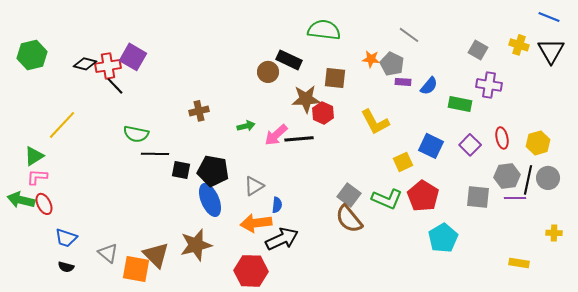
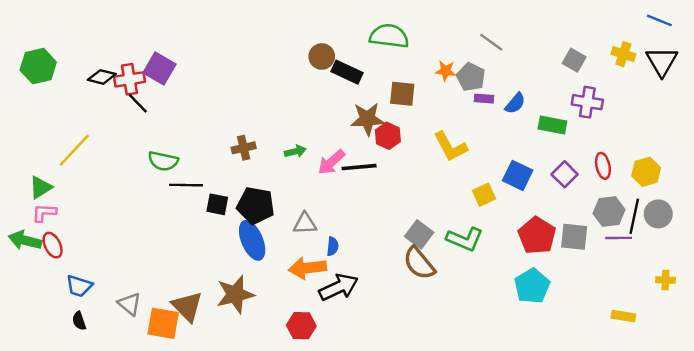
brown circle: (268, 72) -> (322, 56), moved
brown cross: (199, 111) -> (244, 148), moved
gray triangle: (254, 186) -> (305, 224), turned 30
red pentagon: (423, 196) -> (537, 236), moved
black semicircle: (66, 267) -> (79, 321), turned 56
red hexagon: (251, 271) -> (301, 326), size x0.7

